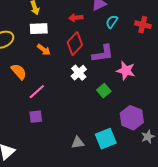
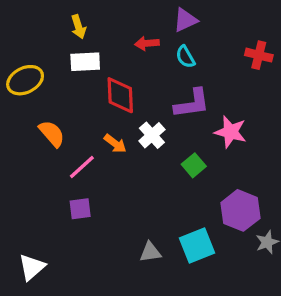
cyan semicircle: (112, 22) -> (185, 57), moved, turned -64
red diamond: (75, 44) -> (120, 95), moved, turned -45
orange arrow: (44, 50) -> (115, 144), moved

